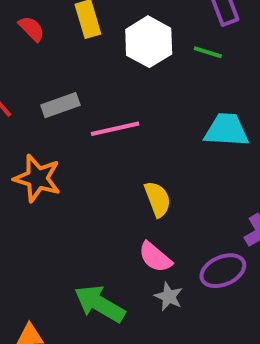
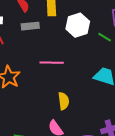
gray rectangle: (60, 105) -> (30, 26), moved

